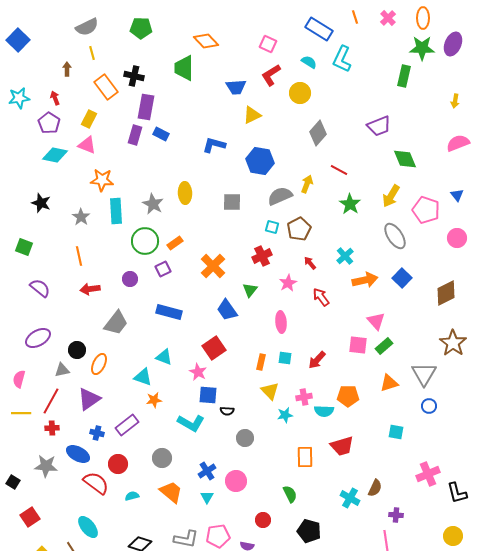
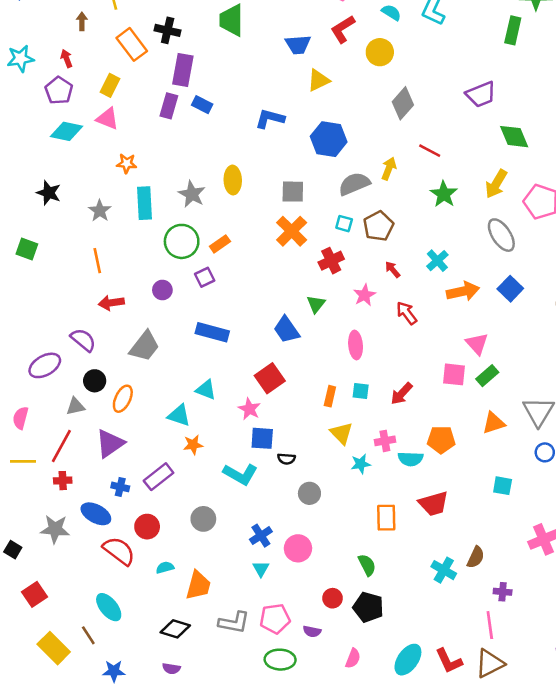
orange star: (102, 180) -> (127, 163), size x0.7
orange cross: (213, 266) -> (292, 231), moved
purple semicircle: (40, 288) -> (83, 340), moved
orange trapezoid: (171, 492) -> (198, 585), moved, turned 65
black pentagon: (309, 531) -> (368, 607), moved

